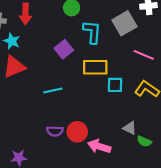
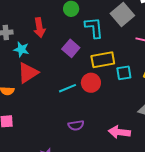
red arrow: (25, 14) -> (39, 28), moved
red circle: (77, 132) -> (91, 83), moved

